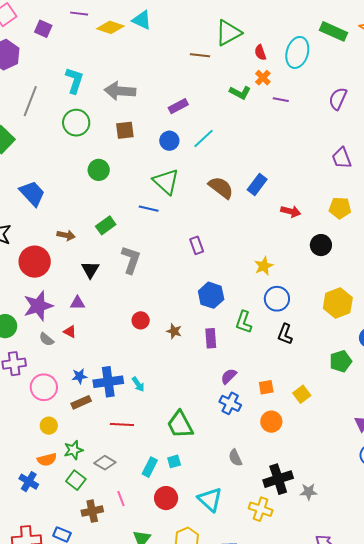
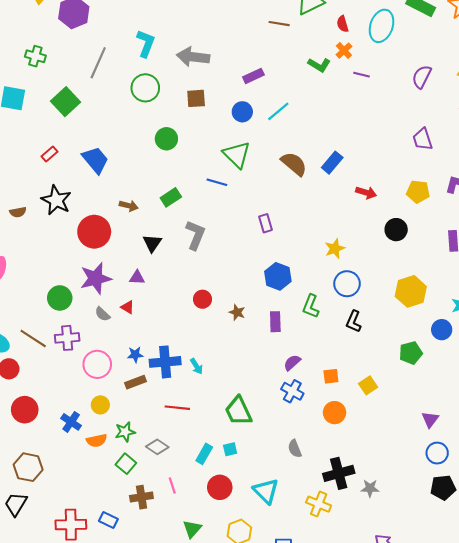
blue cross: (29, 482) -> (71, 422), moved

